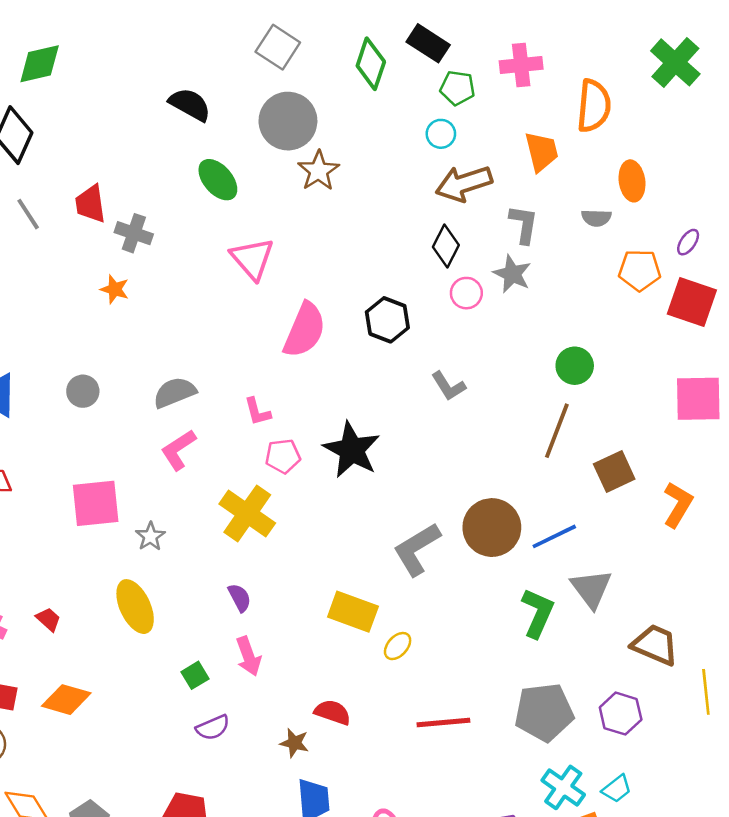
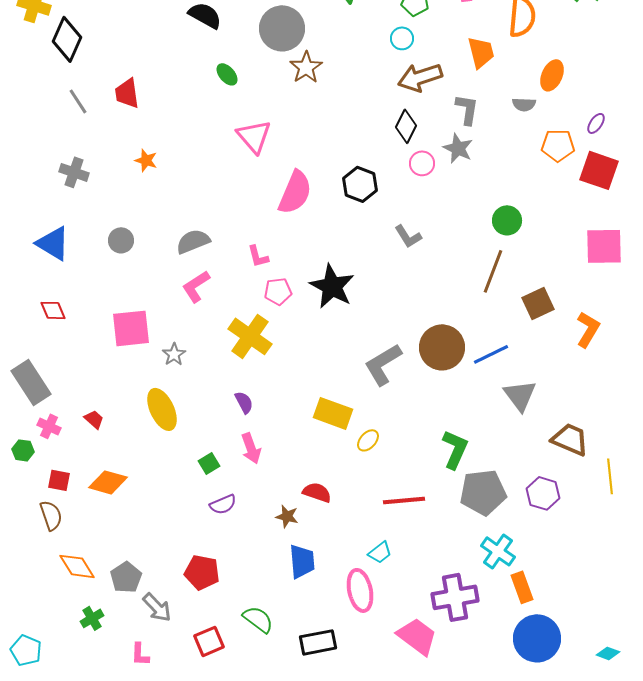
green ellipse: (218, 180) -> (227, 74), size x0.7
orange ellipse: (632, 181) -> (552, 75), turned 32
gray cross: (134, 233) -> (74, 172), moved
green L-shape: (538, 613) -> (455, 449), moved
cyan trapezoid: (617, 789) -> (380, 552), moved

